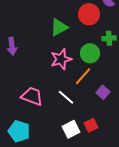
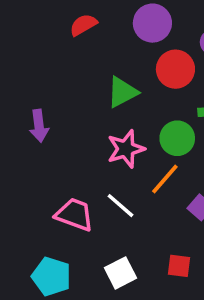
white line: (66, 97) -> (121, 206), moved
red square: (91, 125) -> (179, 266), turned 32
white square: (71, 129) -> (121, 273), moved

